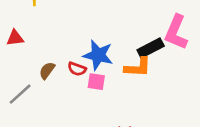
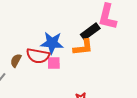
red semicircle: (77, 69) -> (38, 56), size x1.6

